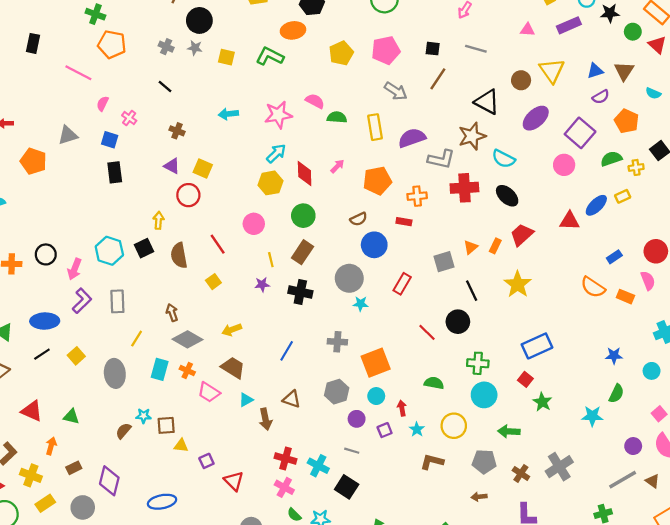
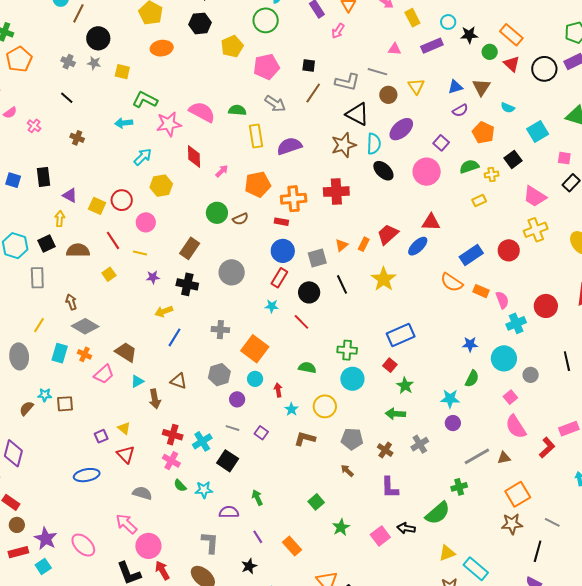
orange ellipse: (293, 30) -> (162, 48), moved
orange pentagon: (112, 44) -> (19, 59), turned 30
gray line: (476, 49) -> (377, 72), moved
yellow pentagon: (341, 53) -> (232, 46), moved
green L-shape: (270, 56) -> (145, 100), moved
yellow triangle: (552, 71) -> (416, 86), size x0.7
pink semicircle: (315, 101) -> (202, 112), size x1.5
pink semicircle: (103, 104) -> (10, 113), turned -152
green semicircle: (337, 117) -> (237, 110), moved
purple square: (580, 133) -> (441, 143), size x0.6
blue square: (110, 140) -> (13, 180), moved
cyan arrow: (276, 153) -> (143, 157), moved
gray L-shape: (441, 159) -> (347, 82), moved
cyan semicircle: (503, 159) -> (374, 144), moved, turned -115
pink circle: (564, 165) -> (427, 172), size x1.4
purple triangle: (172, 166) -> (70, 195), moved
yellow square: (203, 168) -> (97, 206), moved
black rectangle: (115, 172) -> (43, 177), moved
red diamond: (305, 174) -> (194, 156), moved
red circle: (188, 195) -> (122, 200), moved
orange cross: (417, 196) -> (294, 199), size x1.4
black ellipse: (507, 196) -> (383, 171), moved
blue ellipse: (596, 205) -> (418, 246), moved
green circle: (303, 216) -> (217, 213), moved
blue circle: (374, 245) -> (283, 251), moved
brown semicircle: (179, 255) -> (78, 250), turned 100
blue rectangle: (614, 257) -> (471, 255), size x1.6
yellow line: (271, 260) -> (140, 253), moved, turned -64
pink semicircle: (648, 281) -> (502, 300), moved
gray rectangle: (117, 301) -> (37, 278), moved
cyan star: (360, 304) -> (272, 306), moved
black circle: (458, 322) -> (309, 292), moved
yellow arrow: (232, 330) -> (164, 311), moved
orange square: (376, 363) -> (255, 349), turned -32
cyan circle: (652, 371) -> (504, 358), size x1.6
pink trapezoid: (209, 392) -> (104, 374), turned -75
purple square: (385, 430) -> (261, 433), moved, turned -32
green arrow: (509, 431) -> (395, 414), moved
yellow triangle: (181, 446) -> (124, 428), moved, turned 32
purple circle: (633, 446) -> (453, 423), moved
cyan cross: (318, 466) -> (202, 441), turned 30
gray cross: (559, 467) -> (420, 444), size x0.7
brown triangle: (653, 481) -> (504, 458), turned -48
brown arrow: (479, 497) -> (347, 471), turned 48
blue ellipse: (162, 502) -> (87, 475), moved

